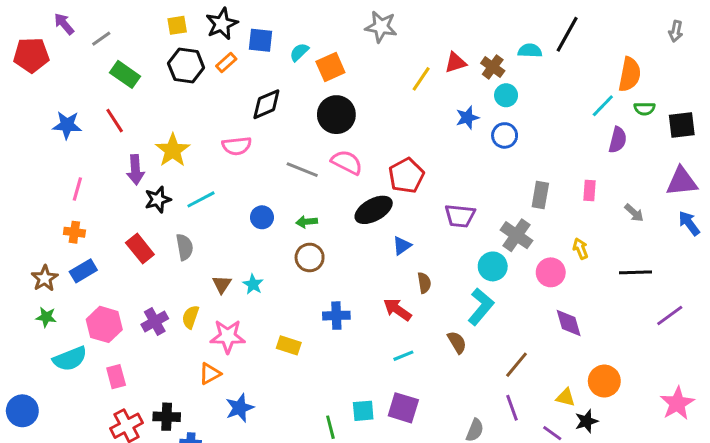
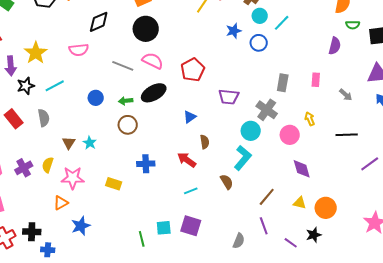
cyan line: (603, 106) -> (282, 23), moved
black ellipse: (374, 210) -> (154, 93), moved
yellow triangle: (566, 397) -> (300, 203), moved

